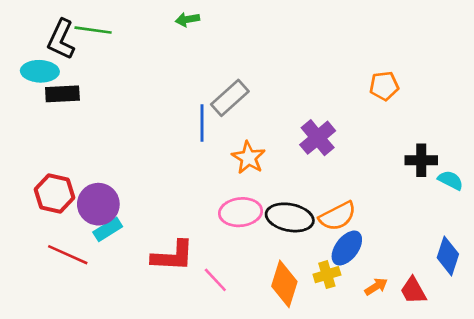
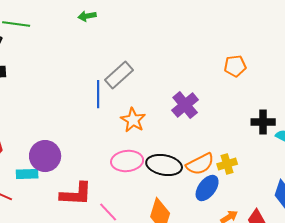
purple circle: (98, 204) -> (45, 156), moved
cyan rectangle: (108, 229) -> (27, 174), turned 30
yellow cross: (327, 275) -> (227, 164), moved

